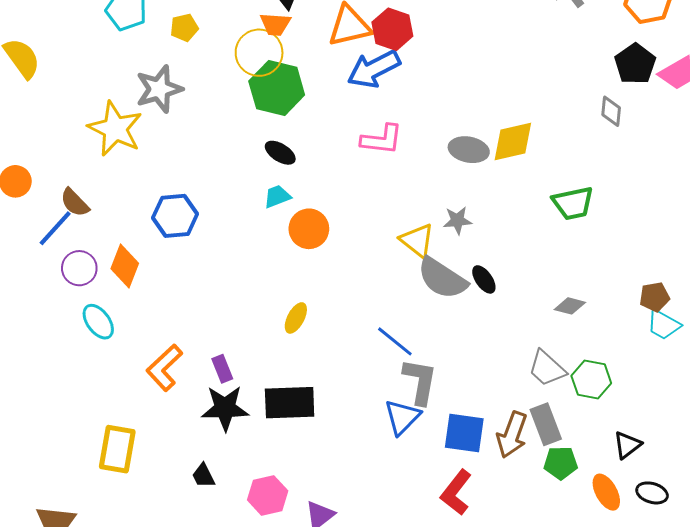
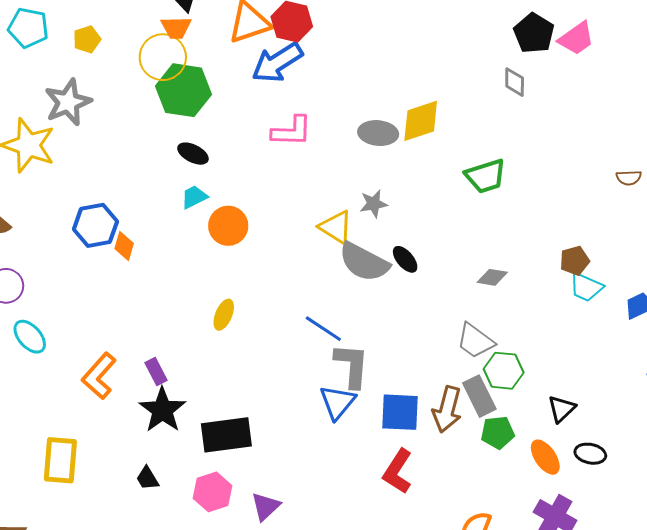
orange diamond: (125, 266) -> (124, 246), moved, size x0.7
green hexagon: (591, 379) -> (504, 371), moved
black rectangle: (290, 403) -> (226, 435), moved
black star: (225, 408) -> (162, 410), turned -30

